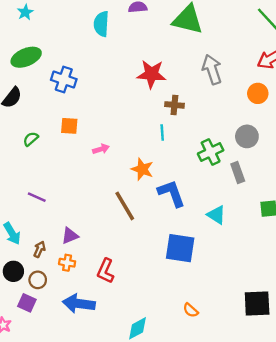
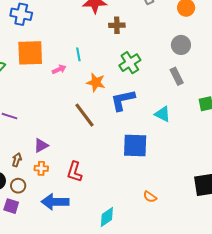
orange square: (69, 126) -> (30, 53), size x1.8
cyan line: (162, 133) -> (78, 54), moved
green cross: (211, 152) -> (130, 63), moved
blue L-shape: (172, 193) -> (123, 100), turned -76

